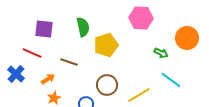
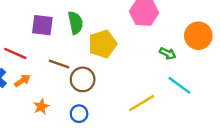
purple square: (44, 29) -> (42, 25), moved
orange arrow: (48, 79) -> (22, 81), moved
brown circle: (107, 85) -> (83, 79), moved

